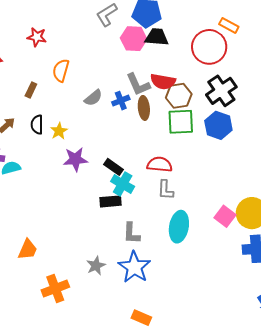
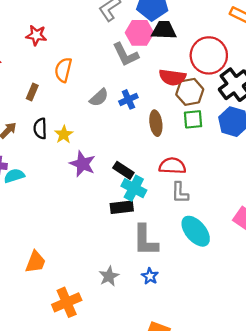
red circle: (209, 47) -> (209, 55), moved
gray L-shape: (138, 84) -> (126, 55), moved
brown ellipse: (144, 108) -> (156, 123), moved
green square: (181, 122) -> (193, 119), size x0.7
purple star: (75, 159) -> (83, 164), turned 30
cyan ellipse: (179, 227) -> (196, 231), turned -48
gray L-shape: (131, 233) -> (145, 240), size x1.4
blue star: (134, 267) -> (150, 276), size x0.5

